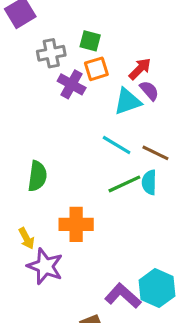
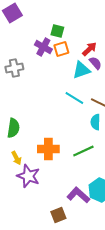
gray cross: (51, 53) -> (14, 68), moved
purple cross: (72, 84) -> (43, 47), moved
green semicircle: (37, 176) -> (13, 128), moved
green line: (124, 184) -> (83, 151), moved

